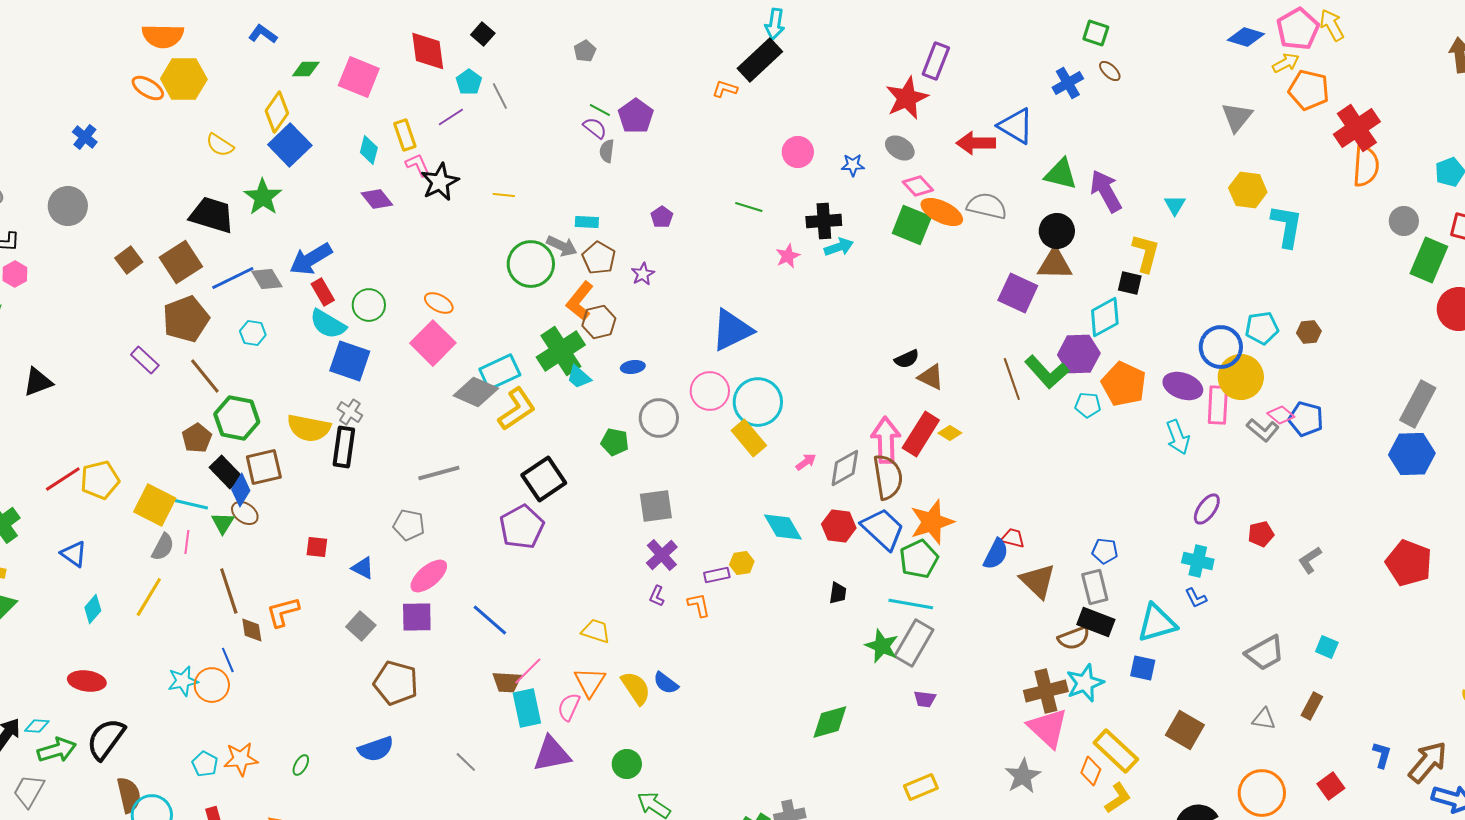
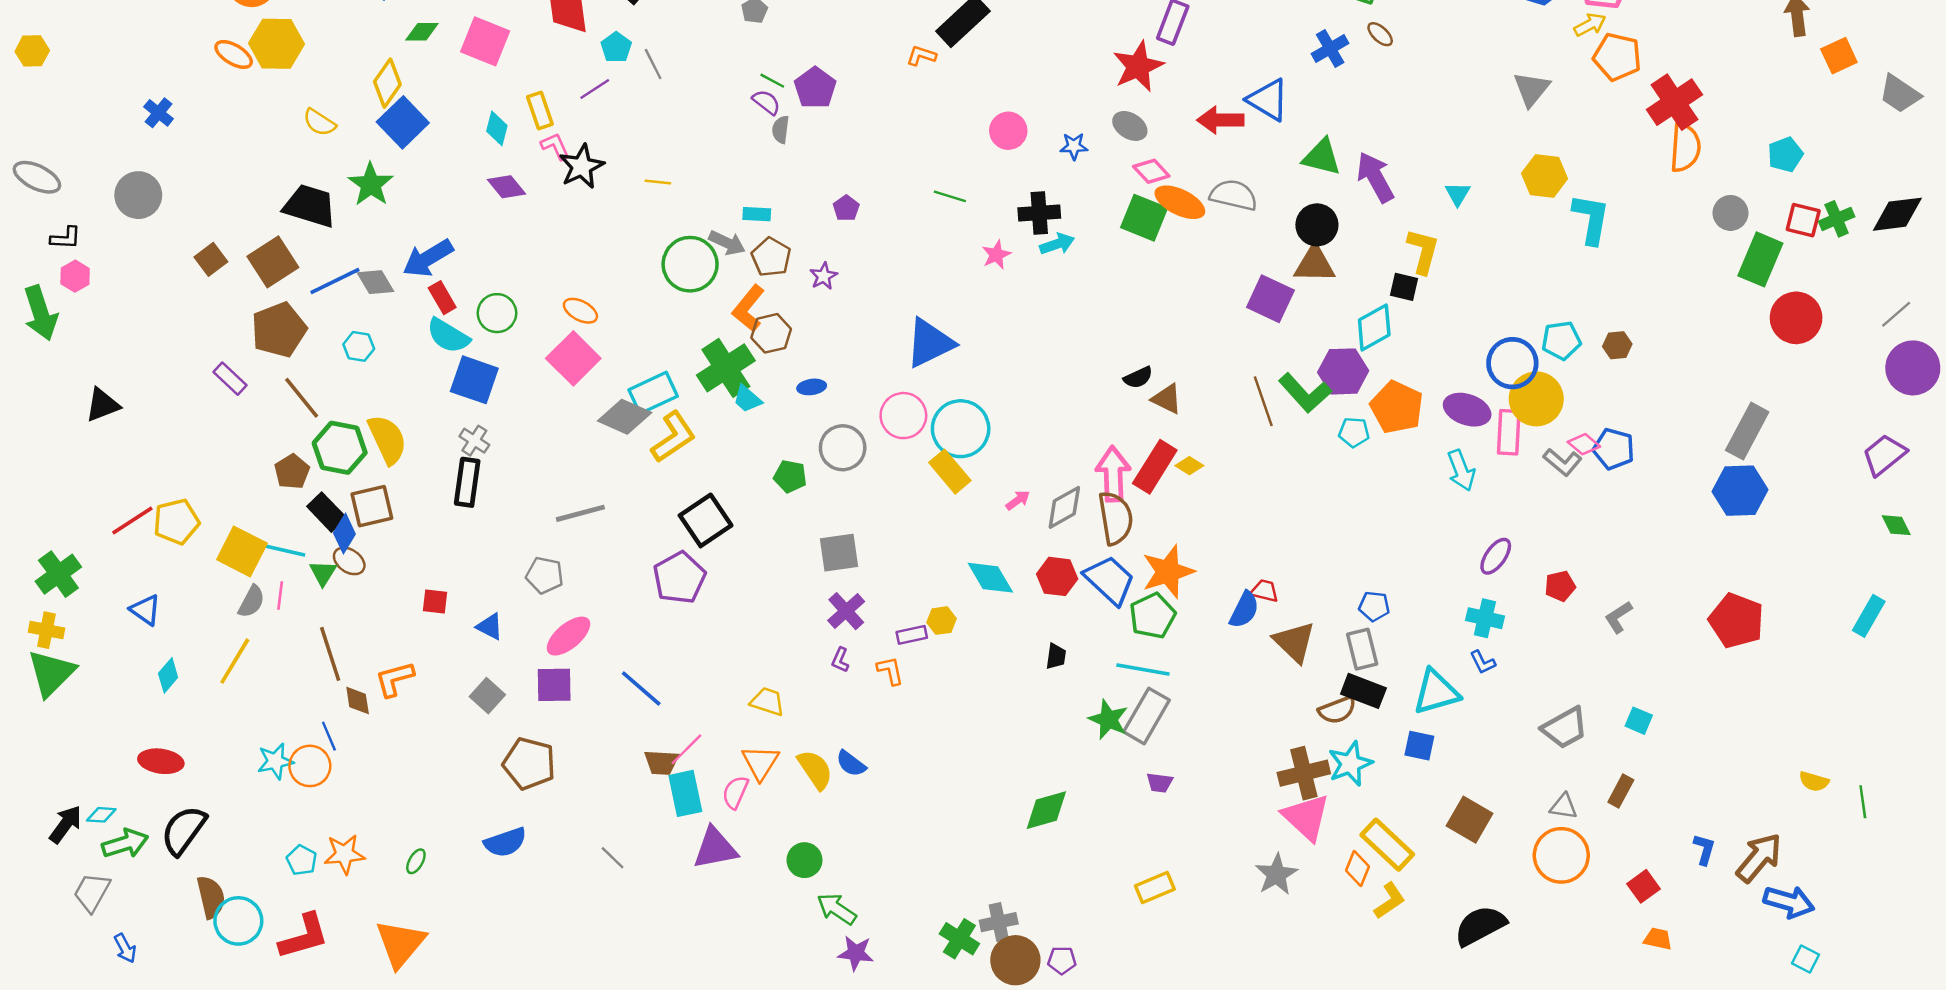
yellow semicircle: (309, 428) -> (387, 439), moved, turned -126
orange circle: (1262, 793) -> (1561, 855), moved

